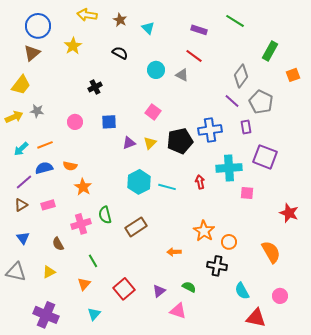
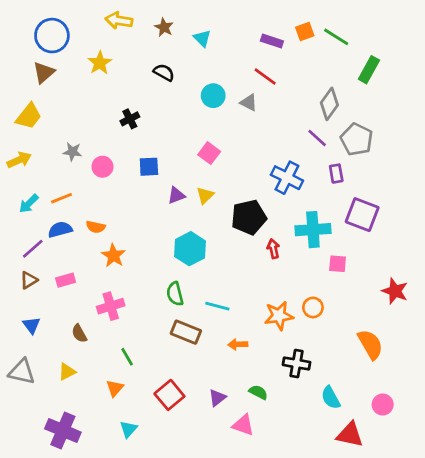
green line: (235, 21) -> (336, 37), moved
orange square: (293, 75) -> (305, 31), moved
gray star: (37, 111) -> (72, 152), moved
blue cross: (210, 130) -> (287, 178), turned 35
black pentagon: (180, 141) -> (249, 217), moved
cyan line: (167, 187) -> (217, 306), moved
green semicircle: (105, 215) -> (175, 294), moved
brown rectangle: (136, 227) -> (186, 332), moved, turned 55
orange star: (204, 231) -> (279, 316), turned 30
orange circle: (229, 242) -> (313, 307), moved

